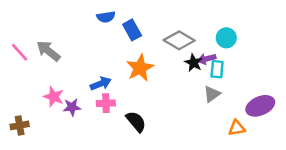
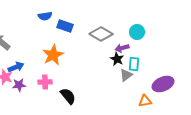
blue rectangle: (132, 30) -> (65, 26), turned -42
black star: (194, 63) -> (117, 59), moved
orange star: (140, 68) -> (53, 55), moved
cyan rectangle: (217, 69) -> (134, 64), moved
blue arrow: (101, 84) -> (16, 67), moved

